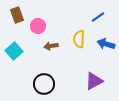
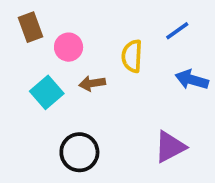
yellow semicircle: (79, 39) -> (132, 56), moved
cyan square: (14, 51) -> (47, 92), moved

